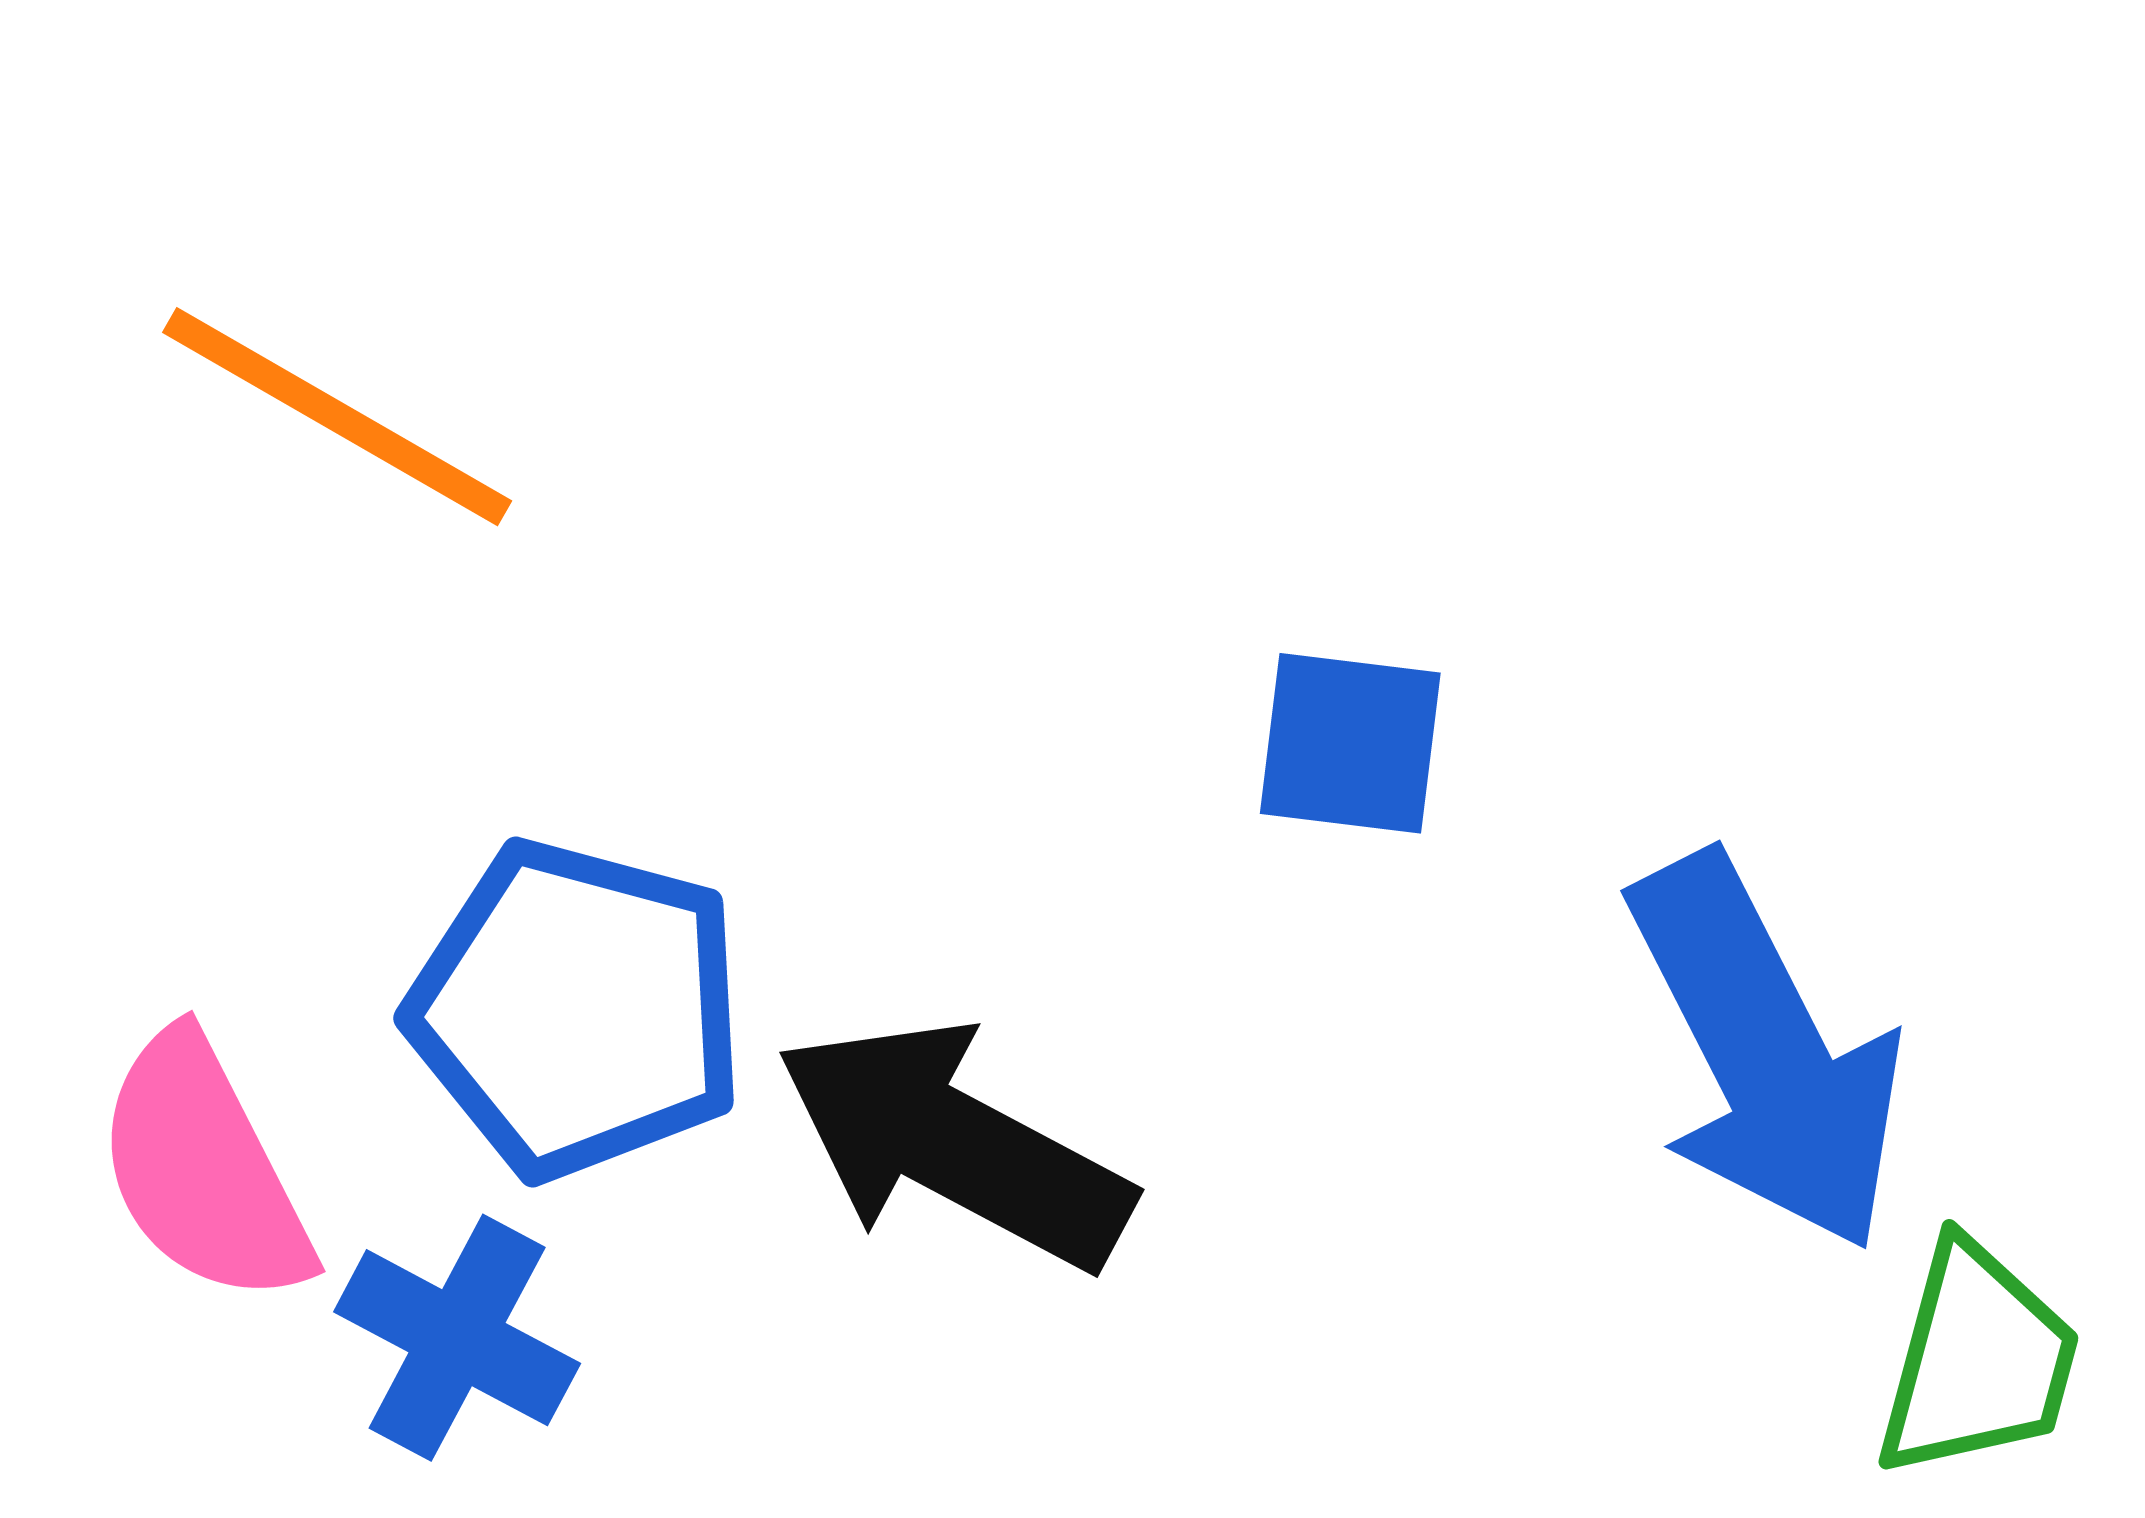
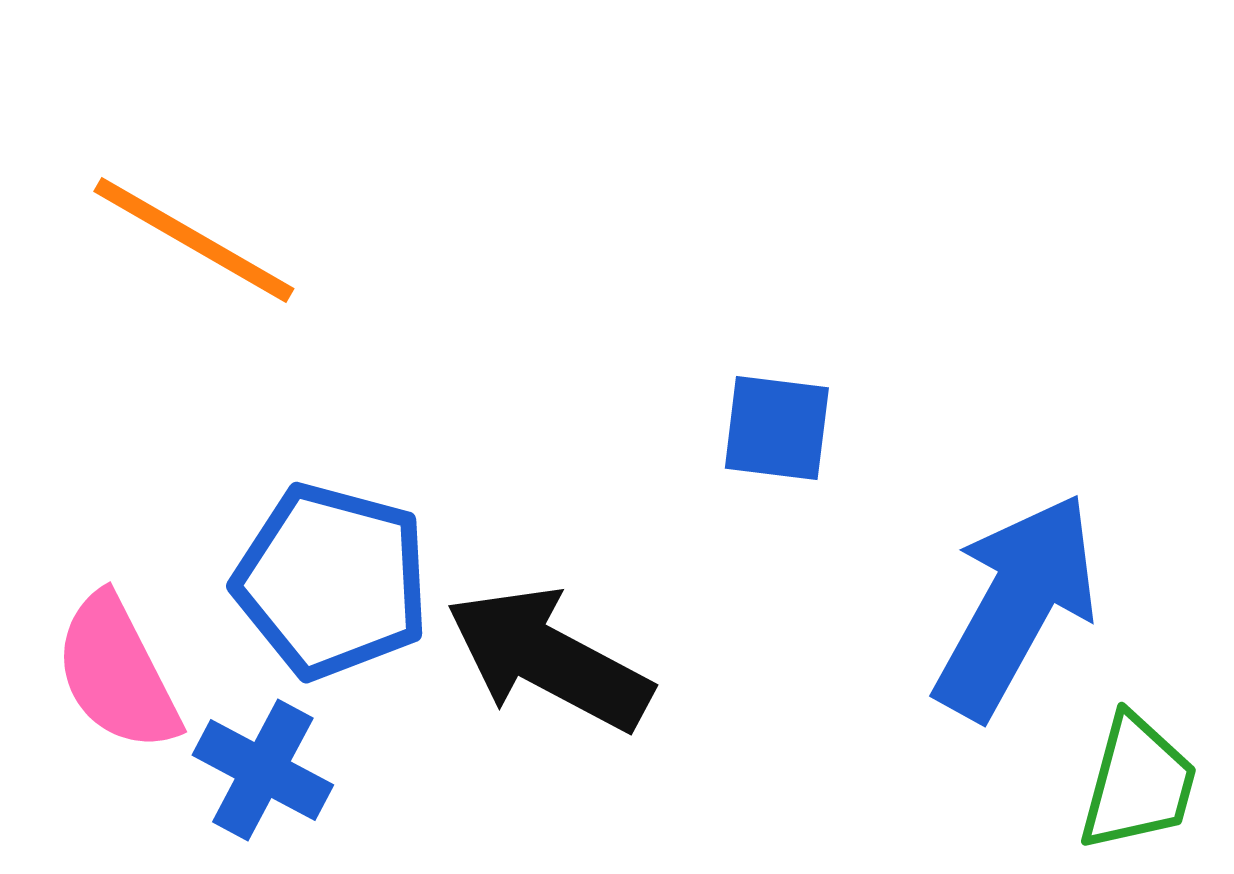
blue arrow: (1766, 1053) -> (1016, 606), turned -124

